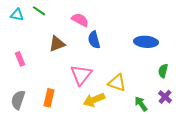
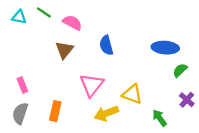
pink semicircle: (80, 20) -> (72, 23), moved
brown triangle: (57, 44) -> (64, 50), turned -30
pink rectangle: (20, 59) -> (22, 85), moved
green semicircle: (163, 71) -> (180, 70), moved, turned 32
purple cross: (165, 97) -> (187, 100), moved

